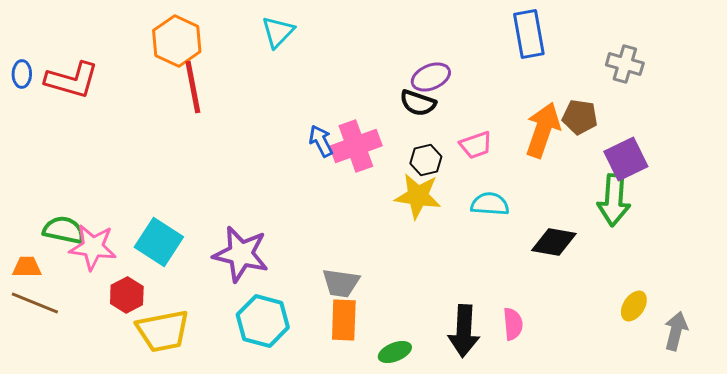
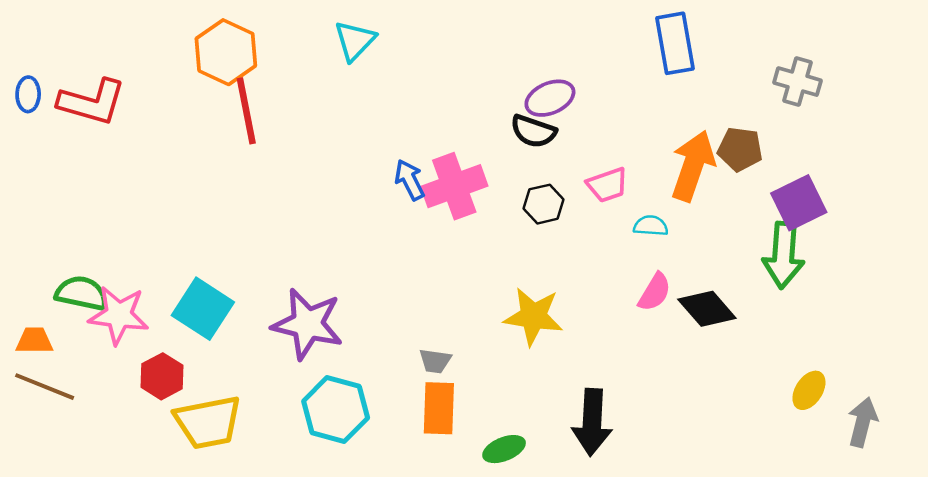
yellow star: (418, 196) -> (533, 316), moved
cyan semicircle: (490, 204) -> (651, 226), moved, size x0.7
black diamond: (554, 242) -> (707, 309), turned 39
gray trapezoid: (341, 283) -> (435, 361), size x0.7
pink semicircle: (513, 324) -> (655, 292), moved, turned 36

